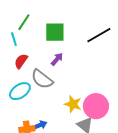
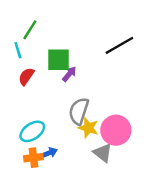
green square: (55, 32) -> (59, 60), moved
gray semicircle: (42, 79) -> (79, 111), moved, turned 70
cyan ellipse: (20, 91) -> (32, 131), moved

